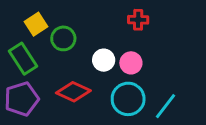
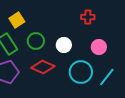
green circle: (63, 38) -> (36, 41), moved
pink circle: (131, 63) -> (99, 47), moved

